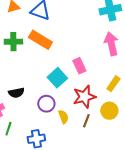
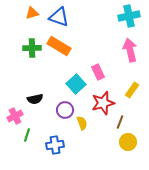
yellow circle: (109, 111) -> (128, 142), moved
brown line: (86, 121) -> (120, 122), moved

